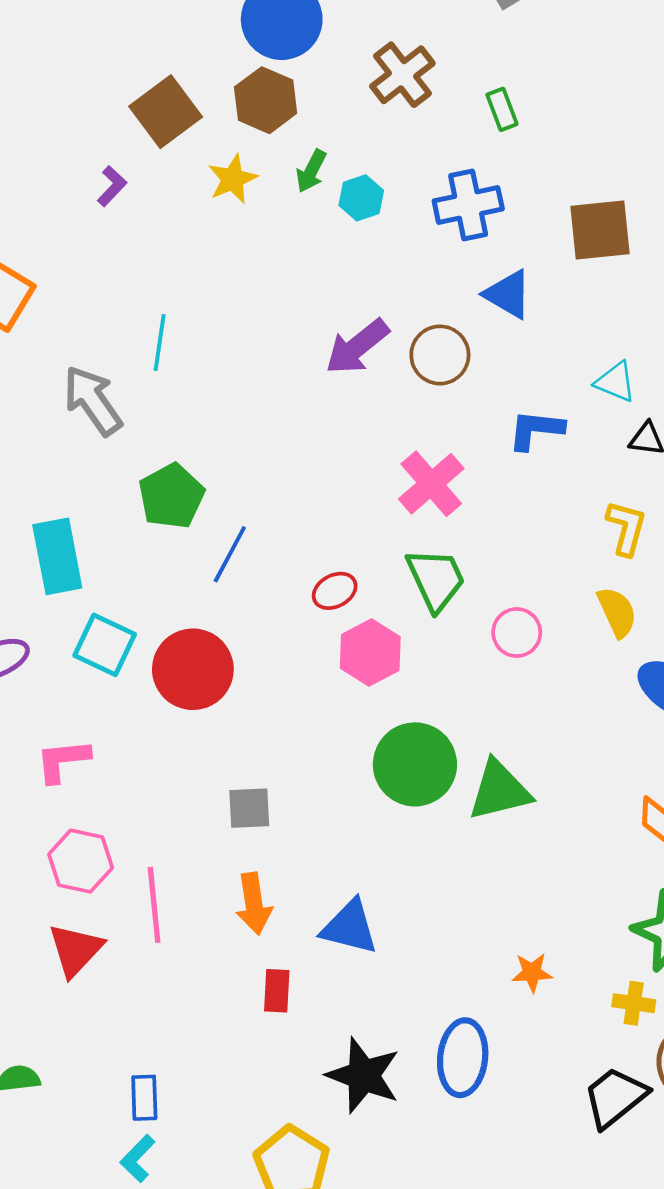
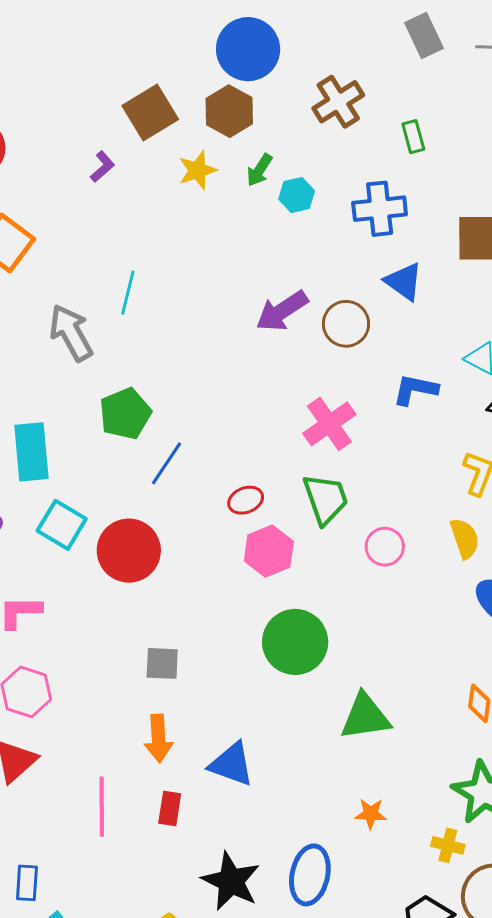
green triangle: (499, 790) -> (365, 717), moved
pink line: (154, 905) -> (102, 807), moved
blue rectangle: (144, 1098) -> (27, 883), moved

